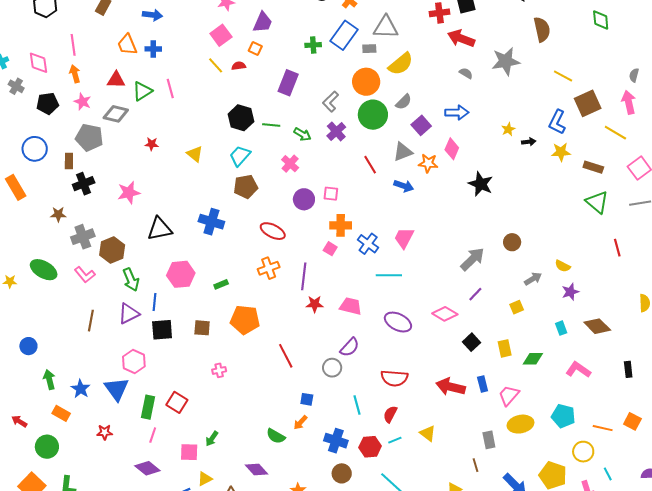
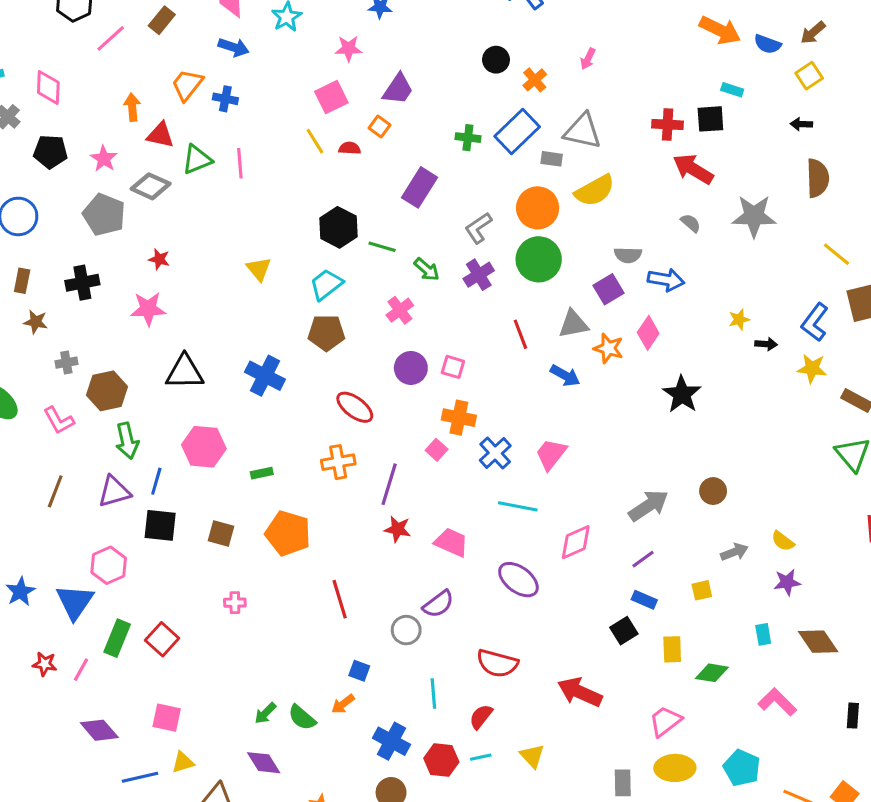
pink line: (73, 45) -> (111, 38), moved, turned 45
orange trapezoid: (127, 45) -> (187, 85), turned 50
orange arrow: (75, 74) -> (132, 107), moved
gray semicircle: (404, 102) -> (628, 255), moved, turned 36
red star: (152, 144) -> (159, 259), moved
brown rectangle: (69, 161) -> (22, 281), moved
gray cross: (83, 237) -> (66, 363), size x0.6
pink diamond: (445, 314) -> (576, 542), moved, turned -65
blue rectangle: (483, 384) -> (644, 600), moved, turned -63
pink line: (153, 435) -> (81, 670), moved
green arrow: (212, 439) -> (265, 713), moved

